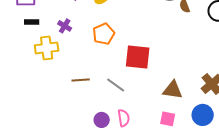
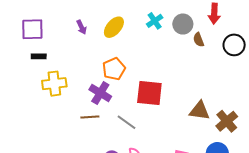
purple cross: (65, 26) -> (100, 93), moved, size x1.5
brown triangle: (173, 90) -> (200, 111), moved

